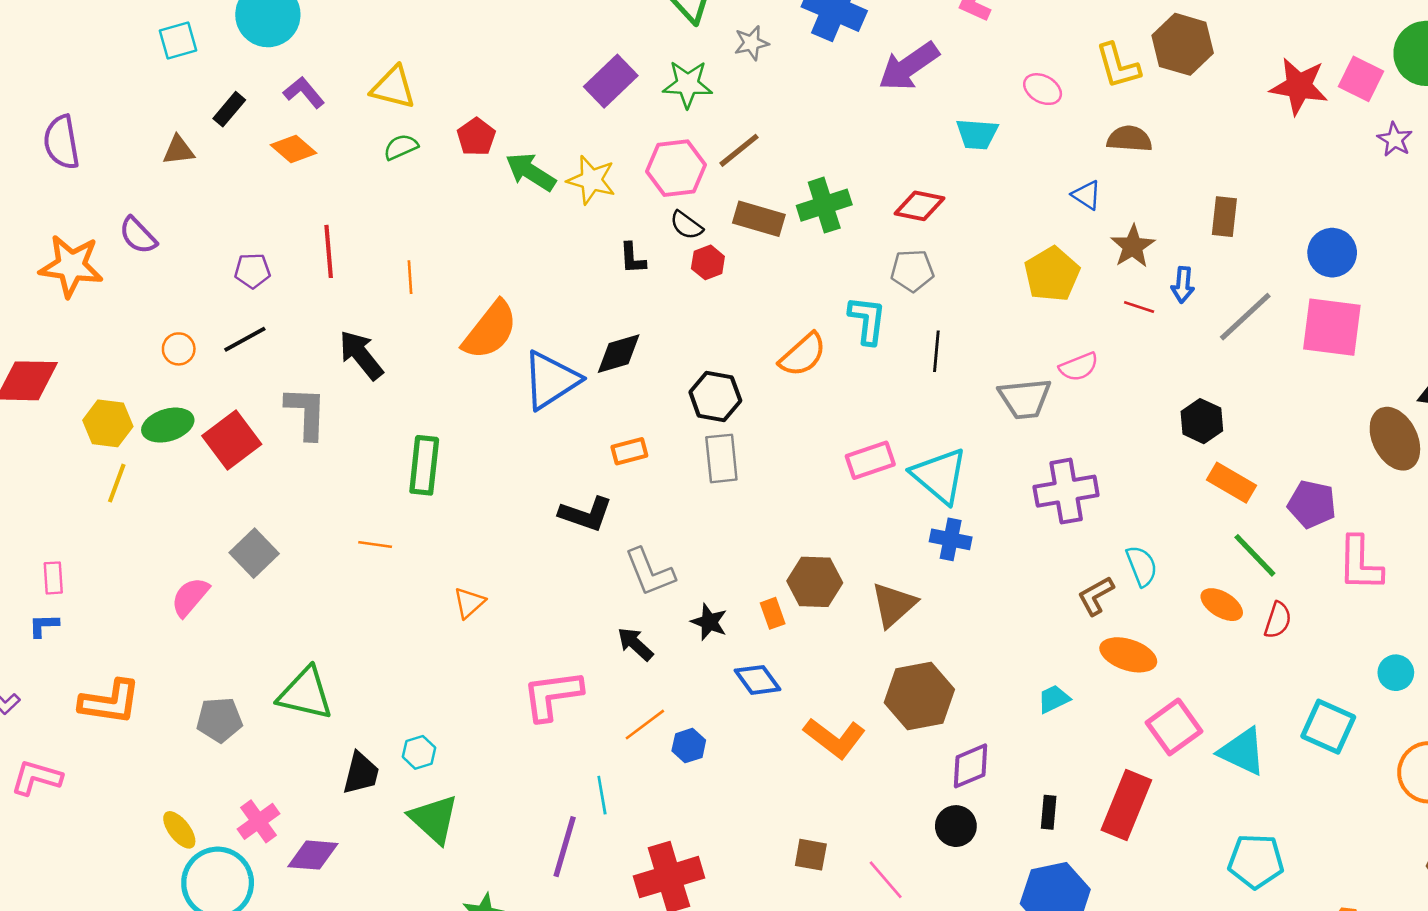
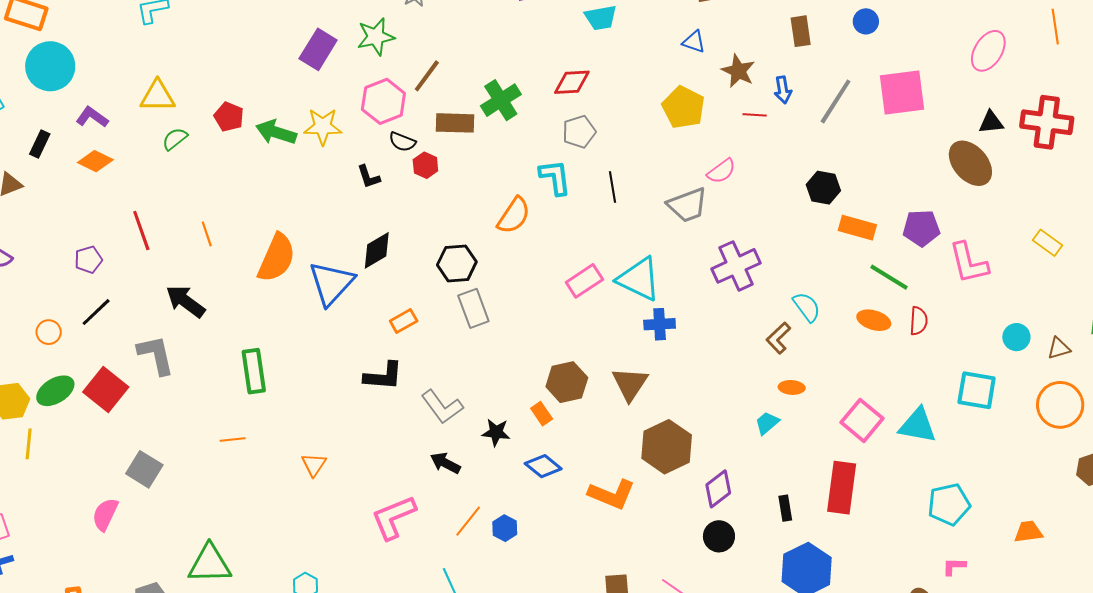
blue circle: (1332, 253) -> (866, 21), moved, size x0.7
orange ellipse: (1128, 655) -> (792, 387), moved, size x0.6

